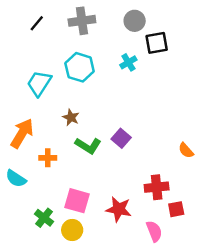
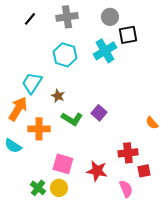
cyan cross: (128, 62) -> (105, 51), size x1.6
cyan trapezoid: (39, 83) -> (32, 83), moved
orange cross: (48, 158) -> (39, 129), size x1.5
green cross: (44, 218) -> (38, 188), moved

